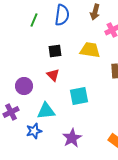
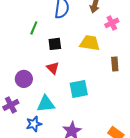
green line: (34, 20) -> (34, 28), moved

